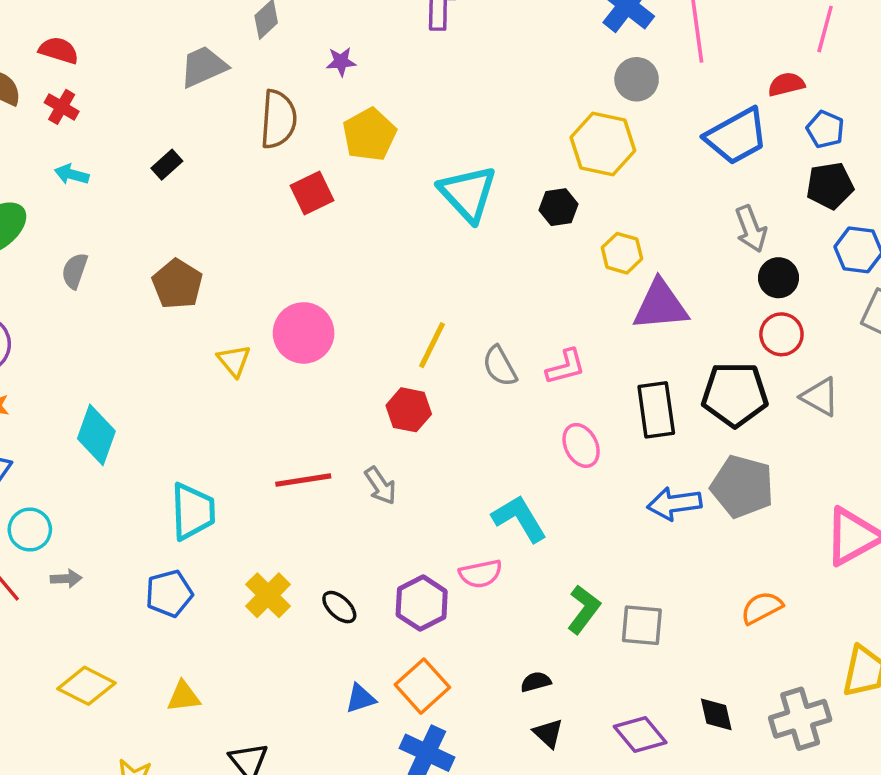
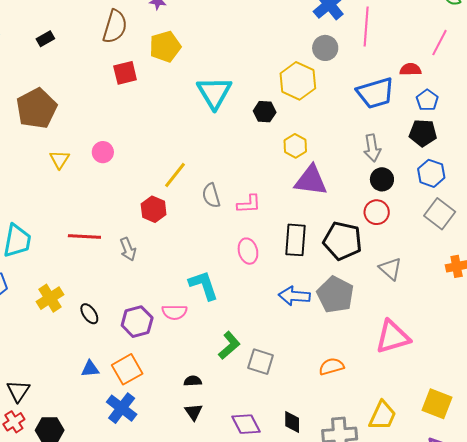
brown pentagon: (177, 284) -> (37, 108), size x1.4
pink circle: (304, 333) -> (103, 152), size x0.6
gray triangle: (820, 397) -> (390, 269), moved

